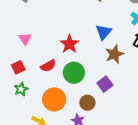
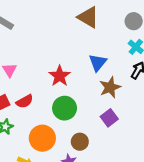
red semicircle: (48, 66) -> (25, 101), moved
purple square: (105, 84) -> (109, 118), moved

